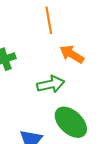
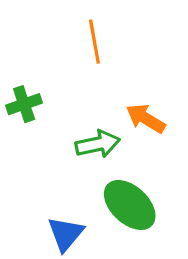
orange arrow: (72, 54) -> (146, 118), moved

